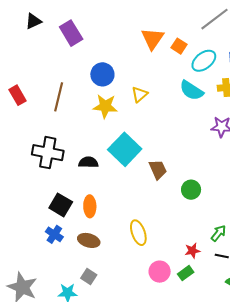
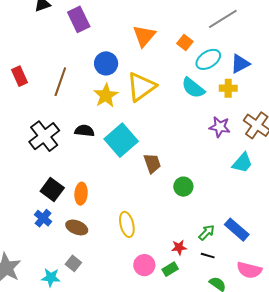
orange triangle: (153, 39) -> (144, 36), moved
yellow triangle: (140, 94) -> (141, 87), size x1.8
yellow star: (105, 106) -> (106, 95), turned 30
black cross: (48, 153) -> (44, 136), turned 36
black semicircle: (88, 162) -> (84, 131), moved

